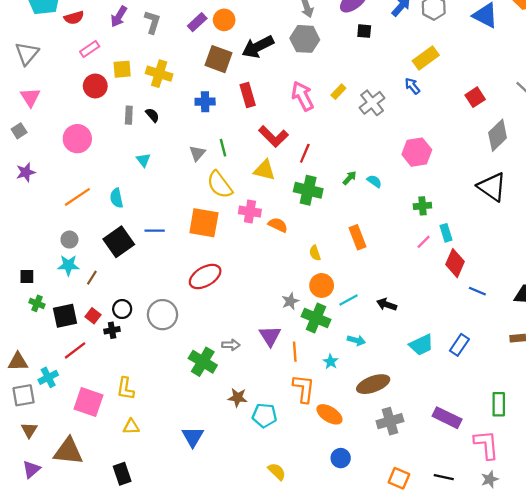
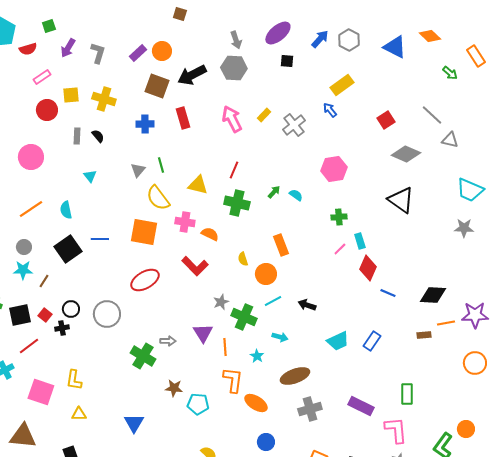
gray diamond: (498, 135) -> (406, 154), turned 68
red L-shape: (273, 136) -> (195, 266), moved
orange circle: (322, 285) -> (266, 274), moved

